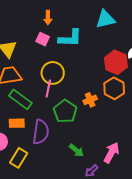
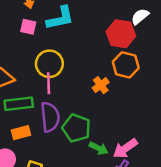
green rectangle: (20, 99) -> (19, 104), turned -30
green pentagon: (65, 111) -> (76, 128), moved
purple semicircle: (41, 132) -> (50, 117), moved
pink arrow: (111, 153) -> (125, 148), moved, turned -140

